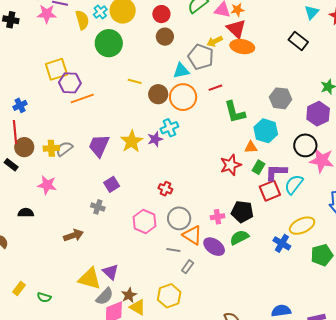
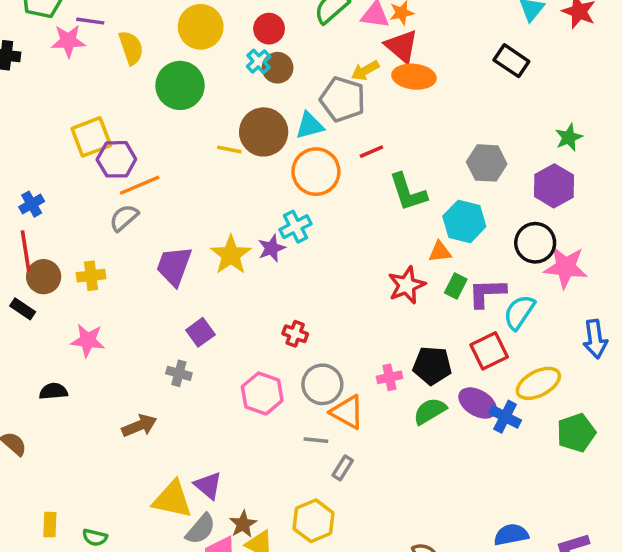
cyan cross: (100, 12) -> (259, 61), moved
brown circle: (158, 94) -> (264, 132), moved, size x1.4
gray semicircle: (64, 149) -> (124, 218), moved
red square: (270, 191) -> (489, 351), moved
purple ellipse: (214, 247) -> (478, 403), moved
yellow rectangle: (19, 288) -> (50, 525), turned -32

